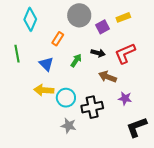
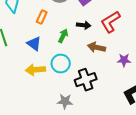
cyan circle: (66, 98) -> (61, 64), moved
purple star: (125, 98) -> (124, 60), moved

